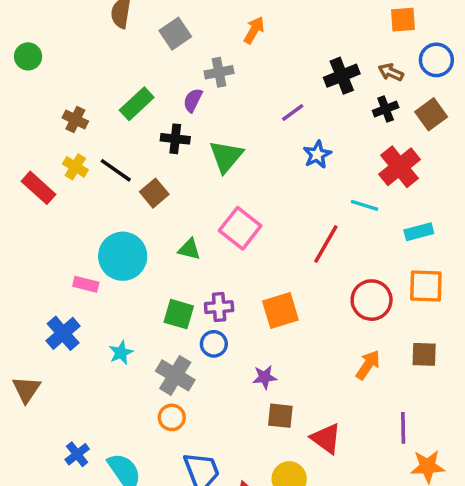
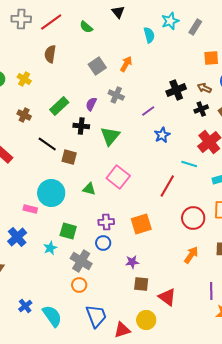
gray square: (175, 34) -> (97, 66), moved
gray cross: (219, 72) -> (116, 95), moved, turned 35
yellow cross: (75, 167) -> (24, 79), moved
brown square: (154, 193) -> (69, 157), turned -35
green square: (179, 314) -> (68, 231), moved

